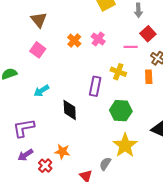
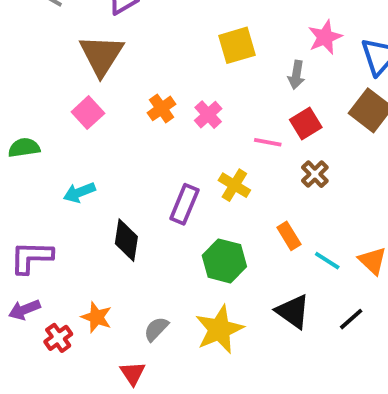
brown triangle: (39, 20) -> (101, 55), size x1.4
orange rectangle: (149, 77) -> (289, 236), moved, turned -40
gray semicircle: (105, 164) -> (156, 329), moved

